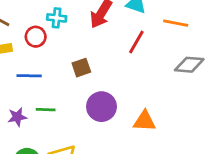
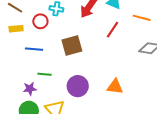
brown square: (81, 68) -> (72, 45), size x1.5
purple circle: (101, 107) -> (78, 86), moved
purple star: (17, 117) -> (30, 89), moved

